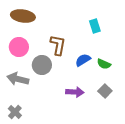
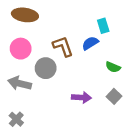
brown L-shape: (58, 45) -> (63, 46), turned -30
blue semicircle: (83, 60) -> (90, 43), moved

